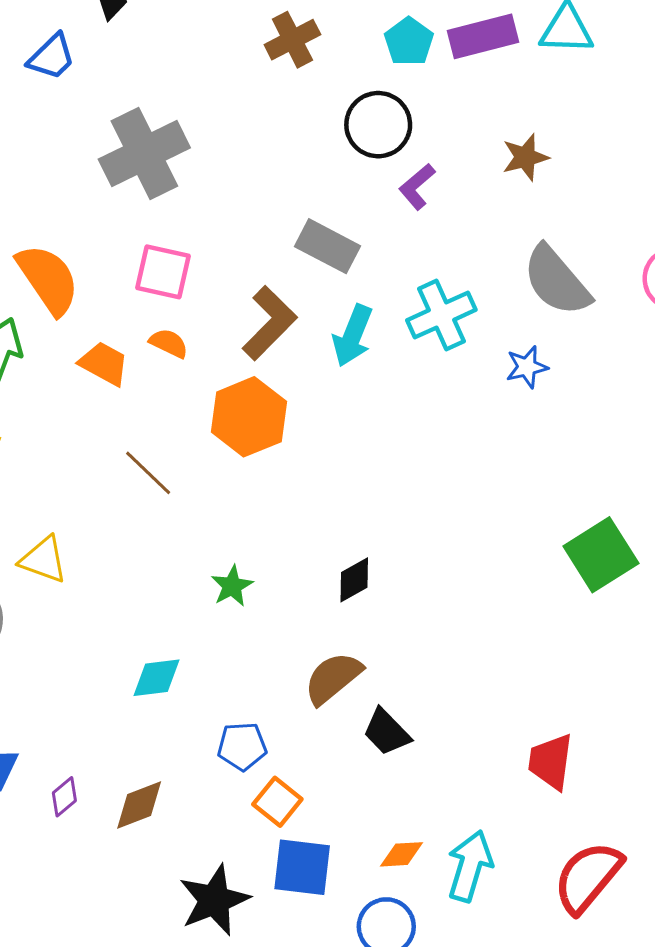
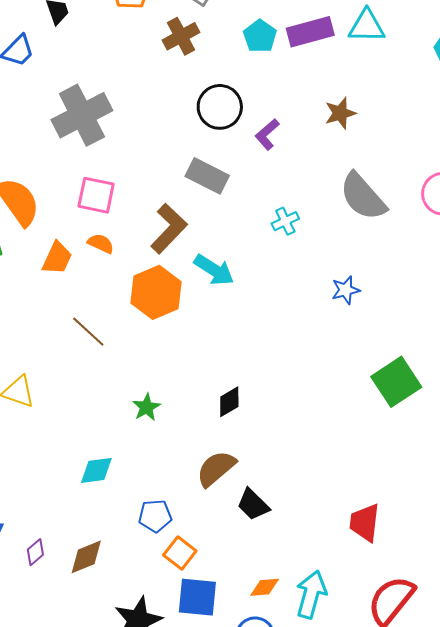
black circle: (378, 125) -> (220, 107), moved
cyan cross: (441, 315) -> (285, 221), size x0.6
cyan arrow: (353, 336) -> (214, 270), moved, turned -78
orange trapezoid: (104, 364) -> (57, 258), turned 87
blue star: (527, 367) -> (346, 290), moved

